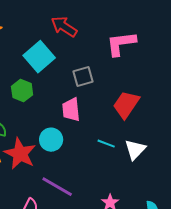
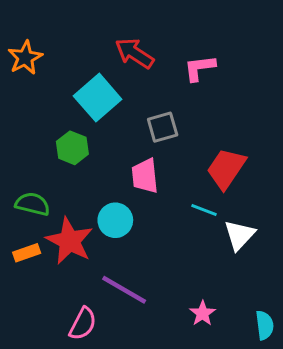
pink L-shape: (121, 44) -> (200, 68), moved, size x0.7
cyan line: (106, 144) -> (204, 210), moved

